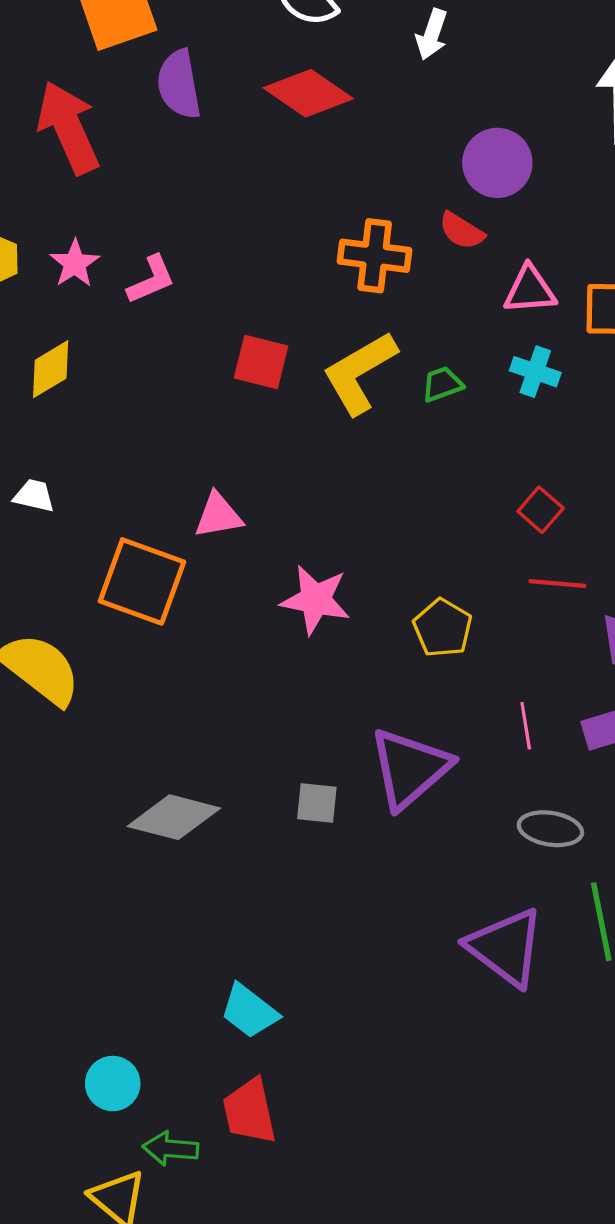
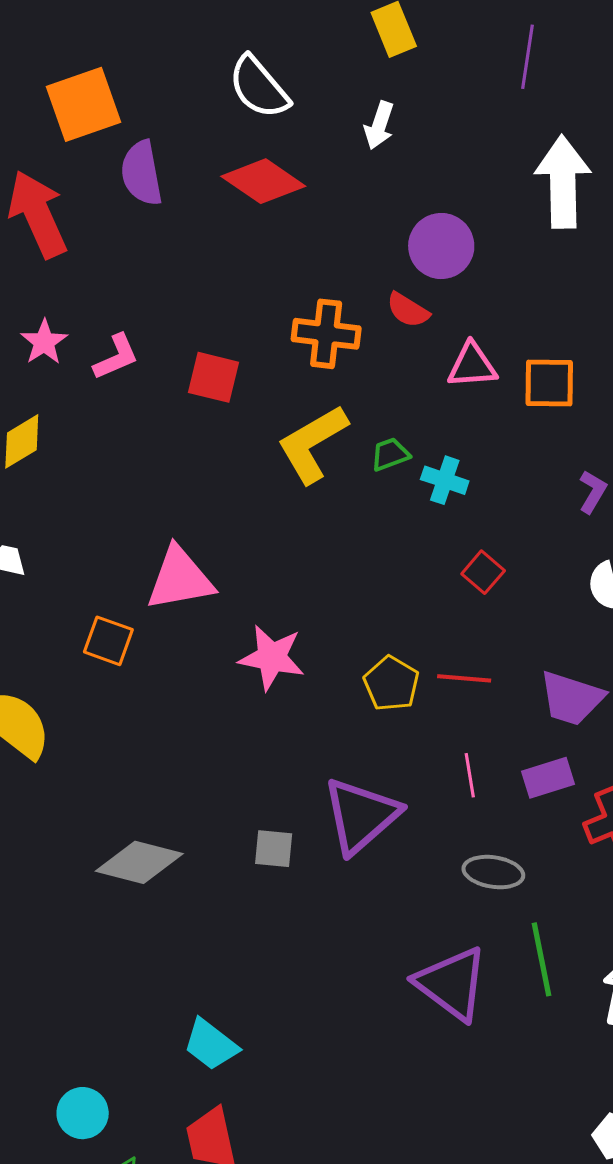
red square: (261, 362) -> (213, 377), moved
cyan cross: (535, 372) -> (445, 480), moved
pink triangle: (218, 516) -> (180, 579), size x1.5
orange square: (142, 581) -> (108, 641), size x0.6
red line: (557, 583) -> (464, 678), moved

